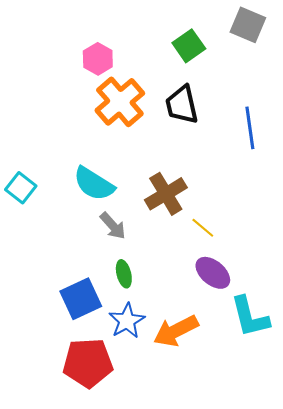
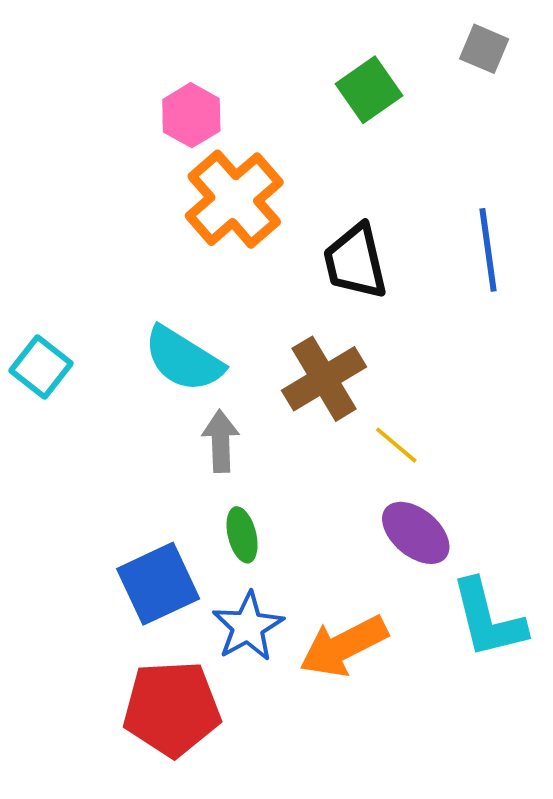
gray square: (248, 25) -> (484, 49), size x0.7
black trapezoid: (182, 105) -> (355, 262), moved
gray arrow: (113, 226) -> (221, 441), turned -140

